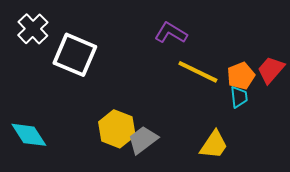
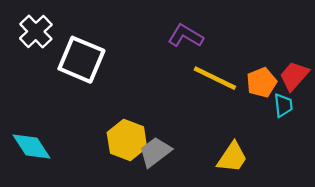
cyan trapezoid: (239, 97) -> (283, 105), moved

